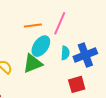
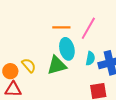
cyan ellipse: (41, 46) -> (67, 49), turned -55

